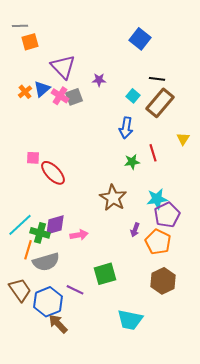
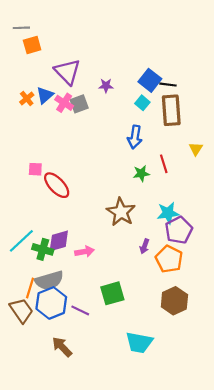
blue square: (140, 39) -> (150, 80), moved
brown rectangle: (160, 103) -> (171, 110), turned -44
orange line: (28, 250) -> (30, 288), moved
blue hexagon: (48, 302) -> (51, 303), moved

